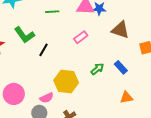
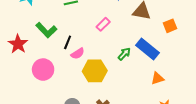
blue rectangle: (121, 67) -> (148, 49), size x1.6
pink circle: (14, 94) -> (43, 70), moved
pink semicircle: (47, 98) -> (78, 54), moved

